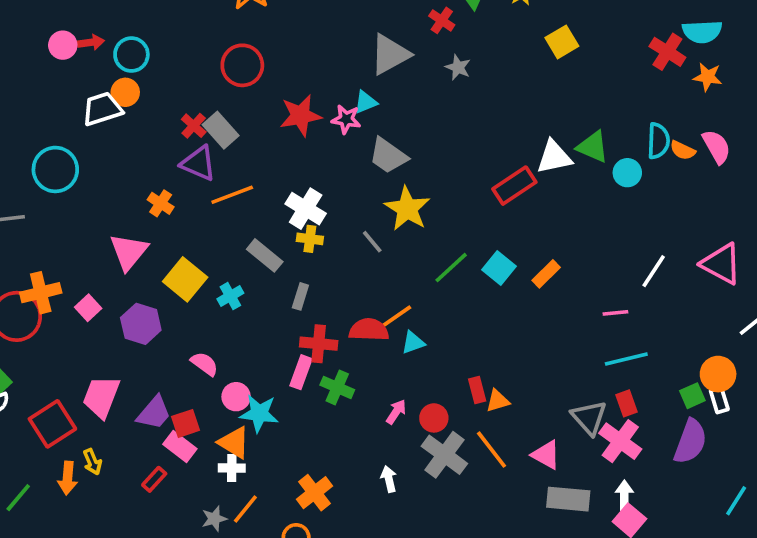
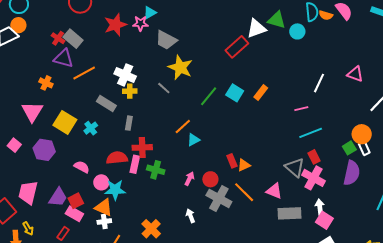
pink triangle: (721, 264) -> (355, 74), size x0.7
red semicircle: (369, 330) -> (117, 158), moved

